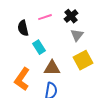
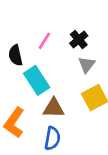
pink line: (45, 17) -> (44, 41), turned -40
cyan rectangle: (39, 47) -> (37, 80), size x1.5

